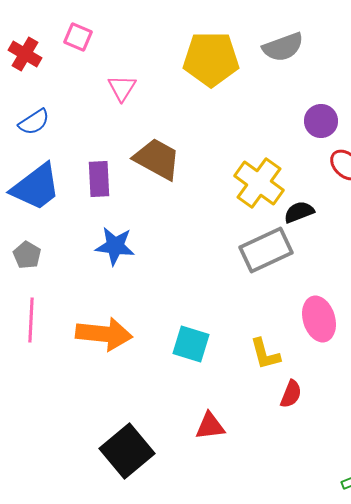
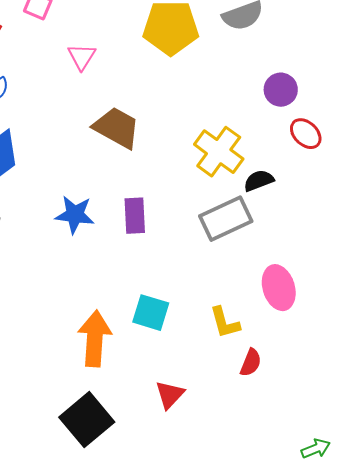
purple rectangle: (99, 179) -> (135, 216), moved
orange arrow: (104, 334) -> (95, 339), moved, turned -92
red triangle: (210, 426) -> (170, 395), turned -40

